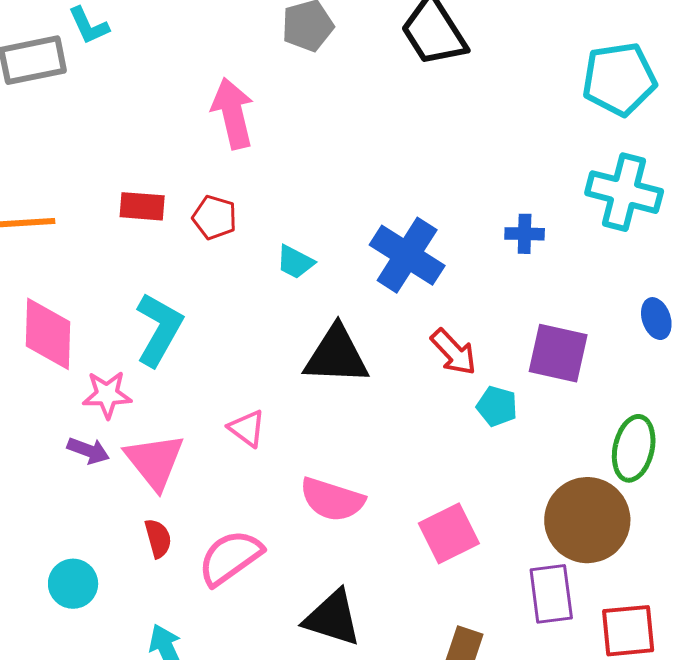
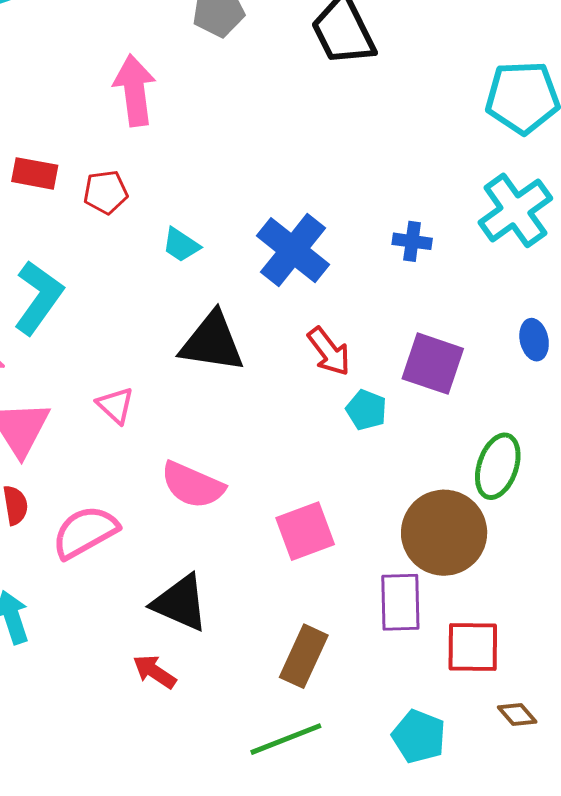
cyan cross: (624, 192) -> (515, 210), turned 34
red pentagon: (215, 217) -> (106, 192), turned -30

